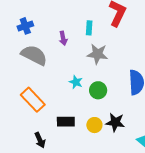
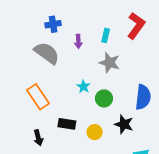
blue cross: (25, 26) -> (53, 24), moved
black star: (115, 122) -> (124, 124), moved

